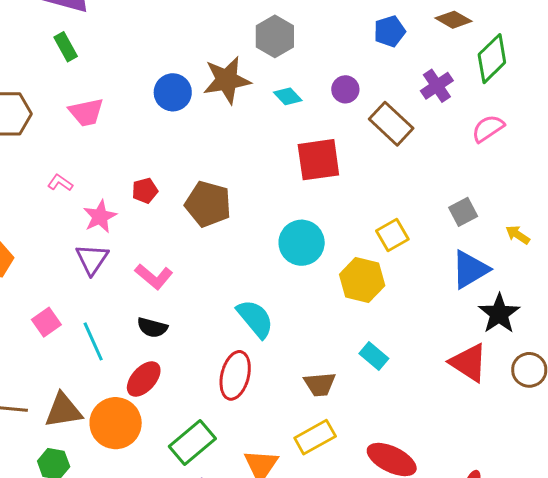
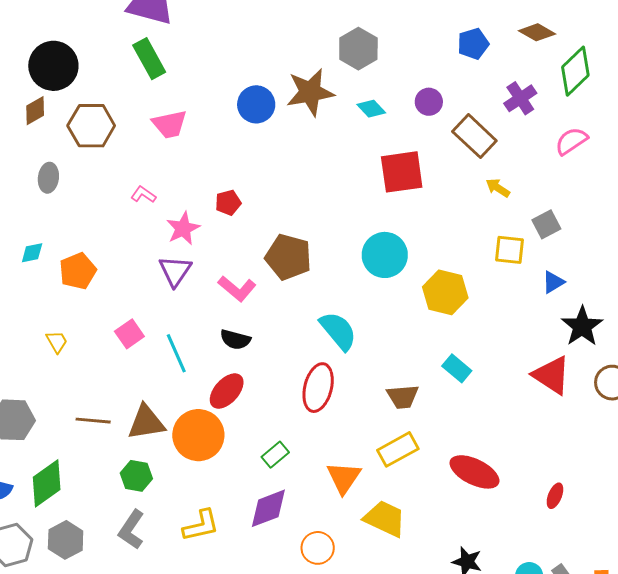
green rectangle: (66, 47) -> (149, 59), size x1.4
brown pentagon: (208, 204) -> (288, 257), moved
yellow square: (392, 235) -> (509, 250), moved, turned 36
yellow arrow: (518, 235) -> (498, 188), moved
blue triangle: (470, 270) -> (553, 282), size x0.6
green rectangle: (192, 443) -> (275, 455), size x0.6

